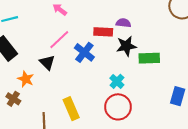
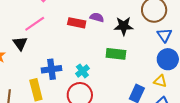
black star: (126, 46) -> (124, 26), moved
blue cross: (84, 52) -> (51, 69), moved, turned 36

